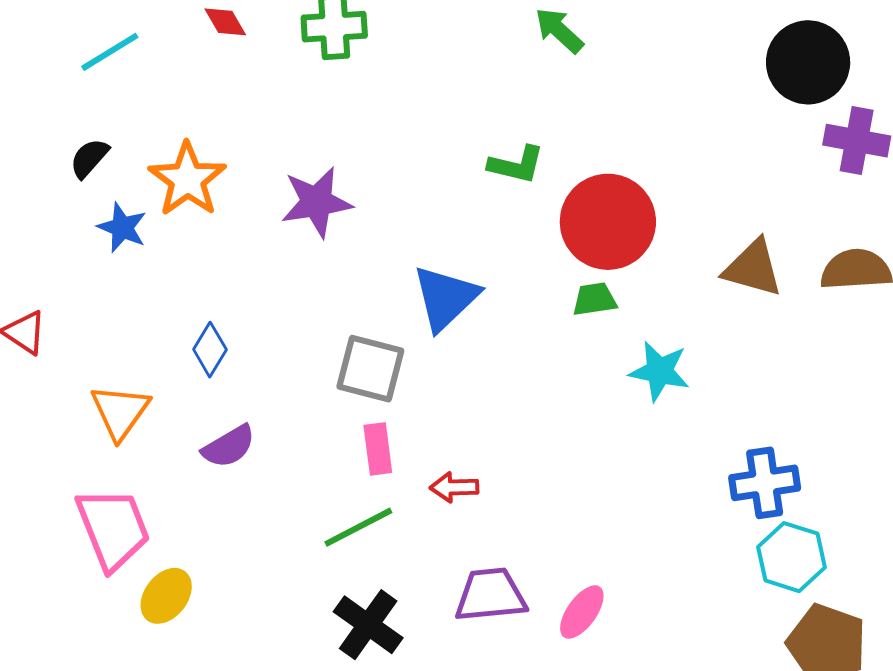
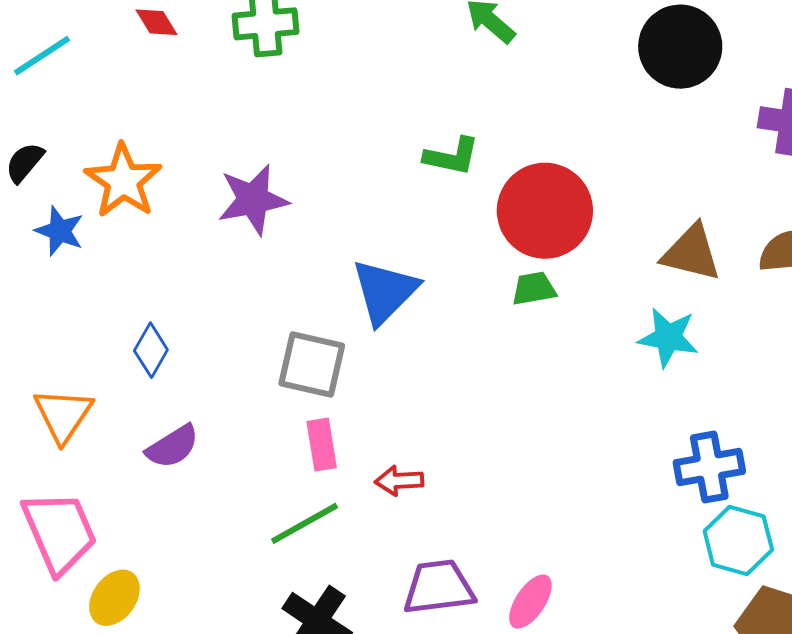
black circle: (808, 62) -> (680, 47), moved
cyan star: (659, 371) -> (668, 337), moved

